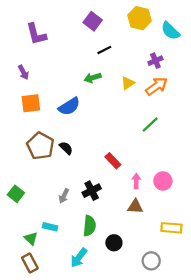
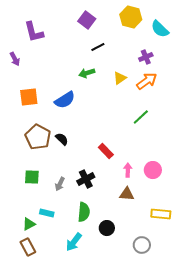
purple arrow: (23, 72) -> (15, 59), moved
green square: (16, 194) -> (32, 177), moved, turned -35
green triangle: (31, 239) -> (29, 224), turned 48

